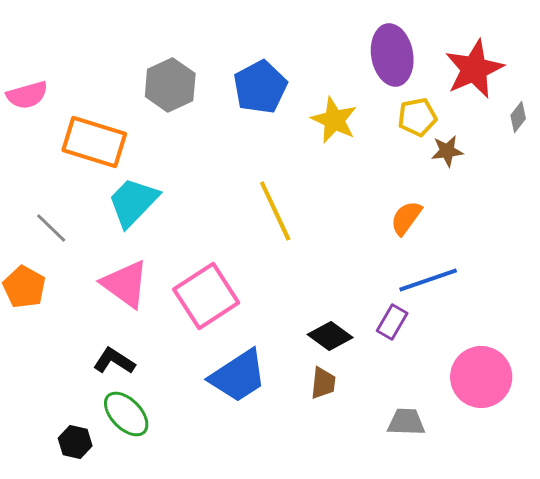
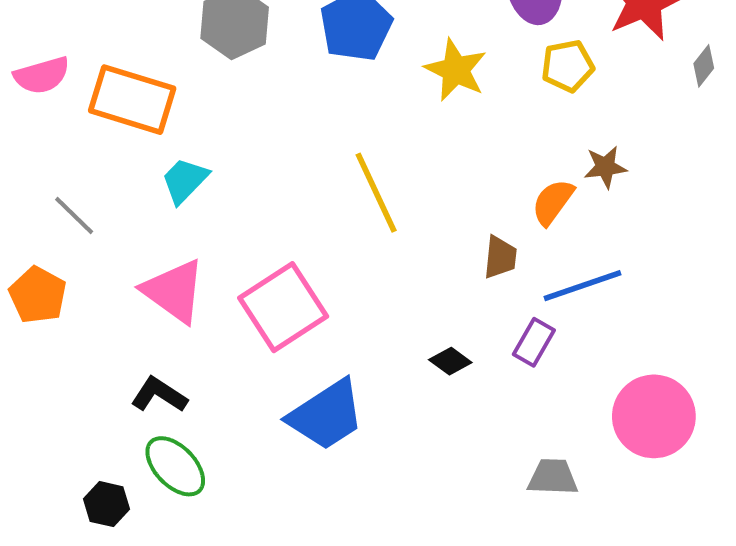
pink semicircle: (27, 95) -> (42, 75), moved
brown star: (447, 151) -> (605, 167), moved
cyan trapezoid: (133, 202) -> (185, 180), size x0.7
black diamond: (330, 336) -> (450, 361), size x0.7
brown trapezoid: (323, 383) -> (500, 257), moved

